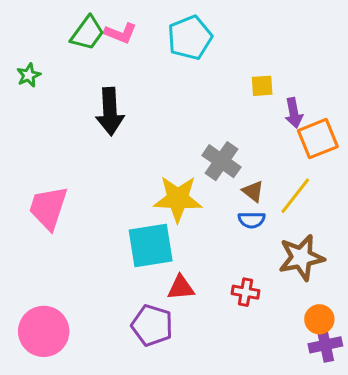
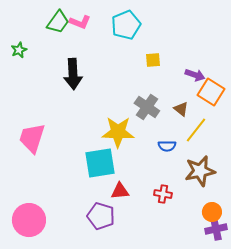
yellow square: (262, 86) -> (153, 60), moved
purple arrow: (294, 113) -> (195, 75), turned -60
orange square: (318, 139) -> (211, 92), turned -36
brown triangle: (253, 191) -> (181, 109), moved

